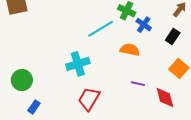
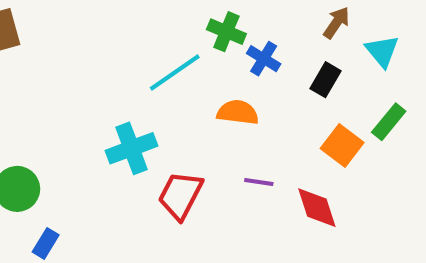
red trapezoid: (89, 99) -> (180, 195), moved

